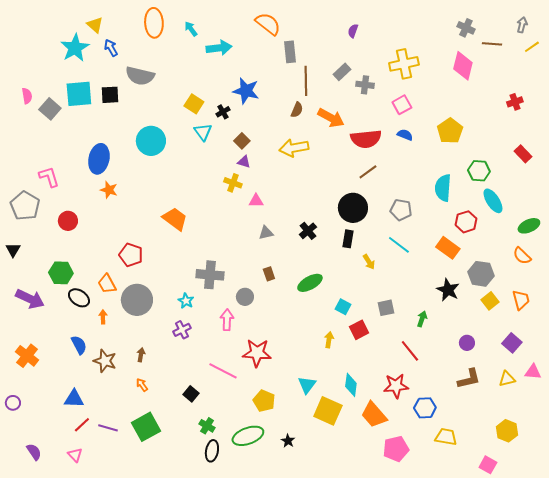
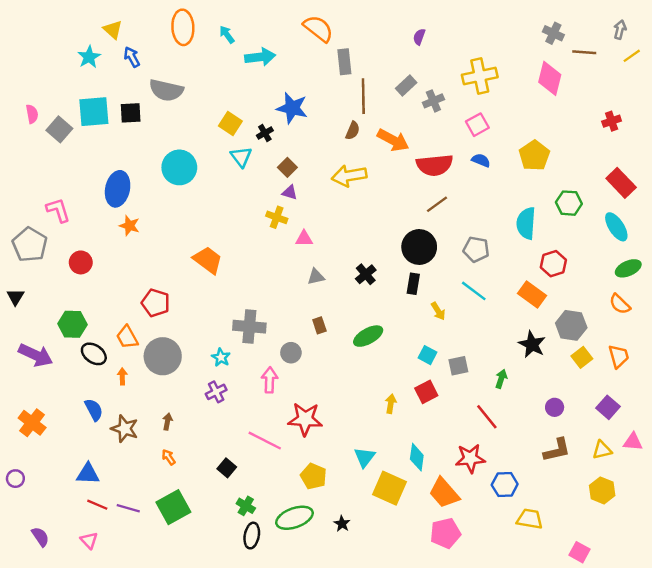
cyan star: (75, 48) -> (89, 57), size x0.7
gray cross: (365, 85) -> (433, 101), turned -30
red rectangle: (523, 154) -> (621, 183), size x1.4
cyan ellipse: (493, 201) -> (616, 227), moved
cyan square: (343, 307) -> (427, 355), moved
red line: (82, 425) -> (97, 505), turned 66
yellow hexagon: (507, 431) -> (602, 490), moved
pink pentagon: (396, 449) -> (445, 533), moved

